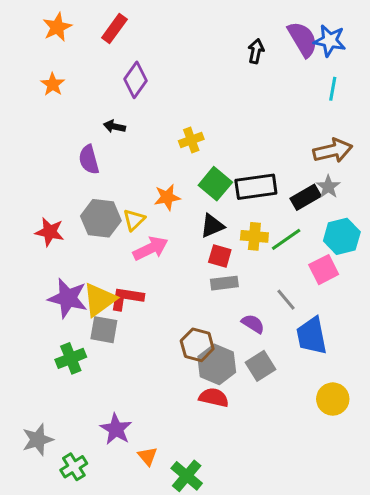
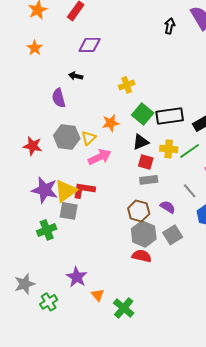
purple diamond: (136, 80) -> (90, 45), turned 55
brown hexagon: (197, 345) -> (139, 211), moved

